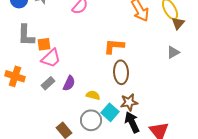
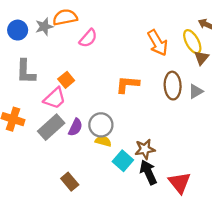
orange square: (44, 44) -> (66, 80), moved, turned -32
brown ellipse: (121, 72) -> (173, 86), moved
gray rectangle: (48, 83) -> (51, 127), size x1.6
gray circle: (91, 120) -> (101, 125), moved

